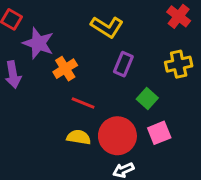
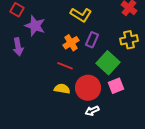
orange cross: (65, 69) -> (71, 43), moved
green square: (147, 98) -> (108, 63), size x1.6

